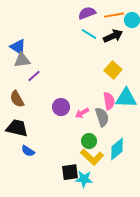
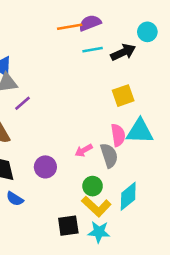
orange line: (114, 15) -> (70, 27), moved
cyan line: (89, 34) -> (93, 50), turned -42
yellow square: (113, 70) -> (123, 96), turned 30
purple circle: (61, 107) -> (45, 167), moved
cyan star: (84, 179) -> (99, 232), moved

